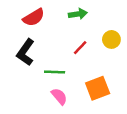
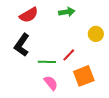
red line: (80, 48) -> (69, 55), moved

